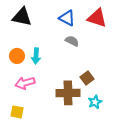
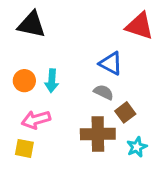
blue triangle: (67, 18) -> (111, 63), moved
gray semicircle: (72, 41) -> (104, 92), moved
yellow square: (17, 112) -> (24, 148), moved

